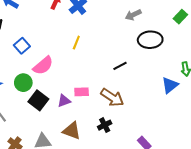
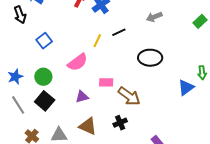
black ellipse: (150, 40) -> (150, 58), moved
pink semicircle: (43, 66) -> (78, 62), moved
black line: (120, 66) -> (119, 32), moved
pink rectangle: (82, 92) -> (106, 82), moved
black square: (38, 100) -> (45, 101), moved

